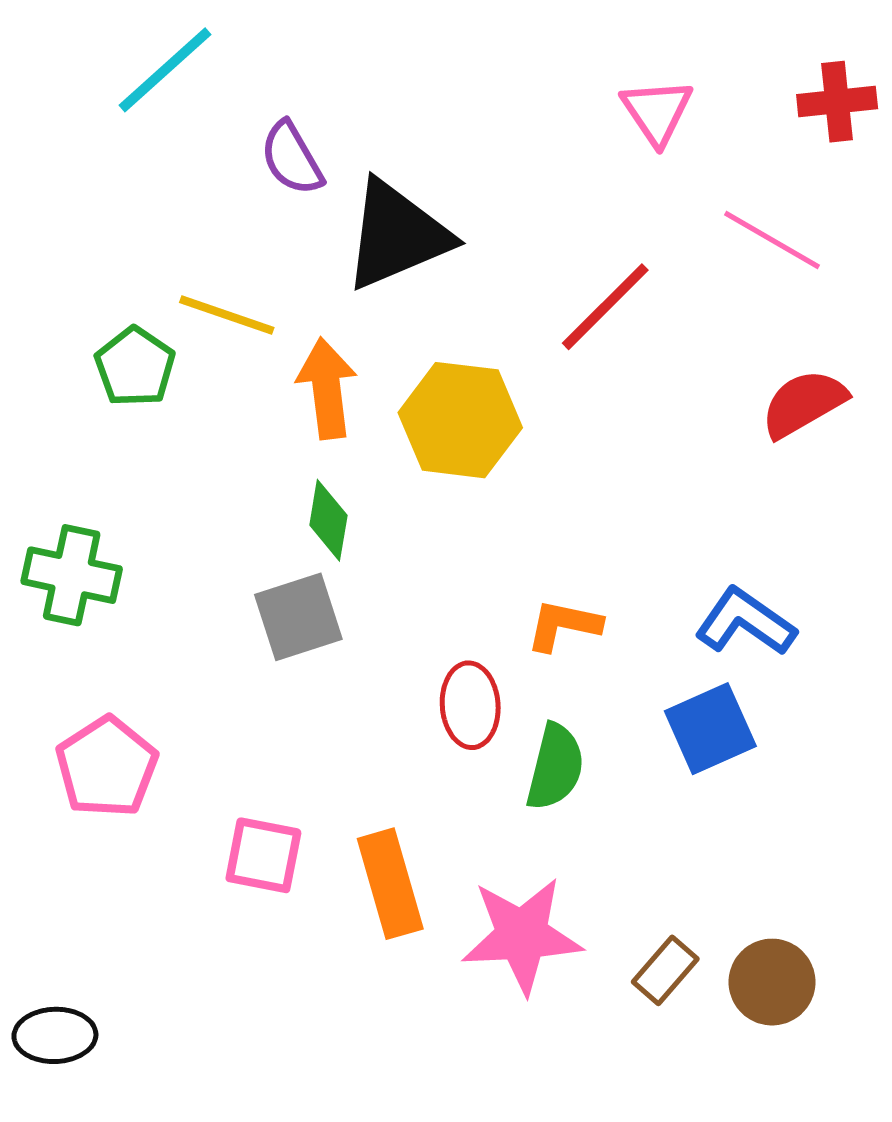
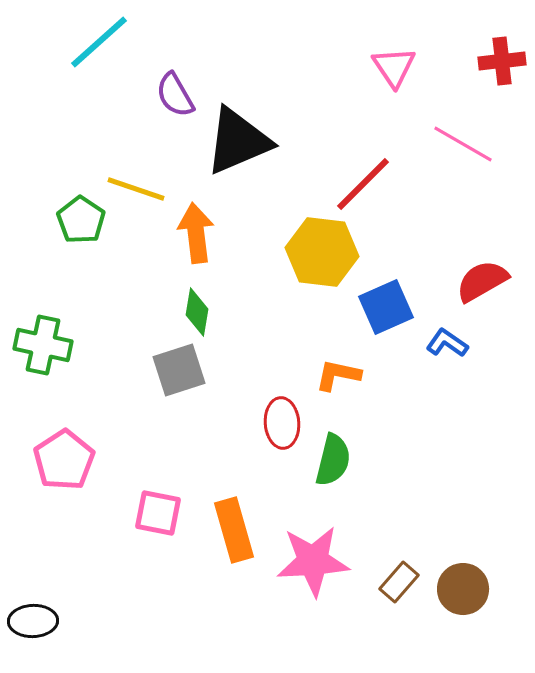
red semicircle: (804, 403) -> (482, 281), moved
yellow hexagon: (460, 420) -> (322, 252), moved
blue L-shape: (745, 622) -> (447, 343), moved, size x0.7
blue square: (710, 729) -> (386, 307), moved

